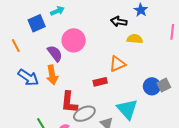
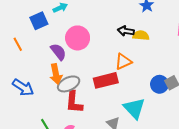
black arrow: (119, 21) -> (126, 31), moved
blue arrow: (28, 77) -> (23, 87), moved
red rectangle: (100, 82) -> (106, 80), size x1.6
gray ellipse: (84, 114) -> (69, 84), moved

